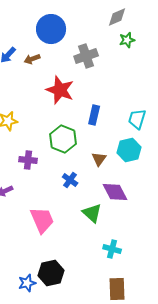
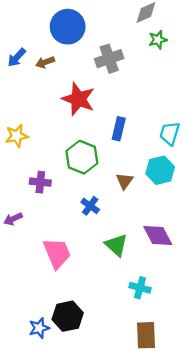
purple diamond: (115, 192) -> (158, 235), moved

